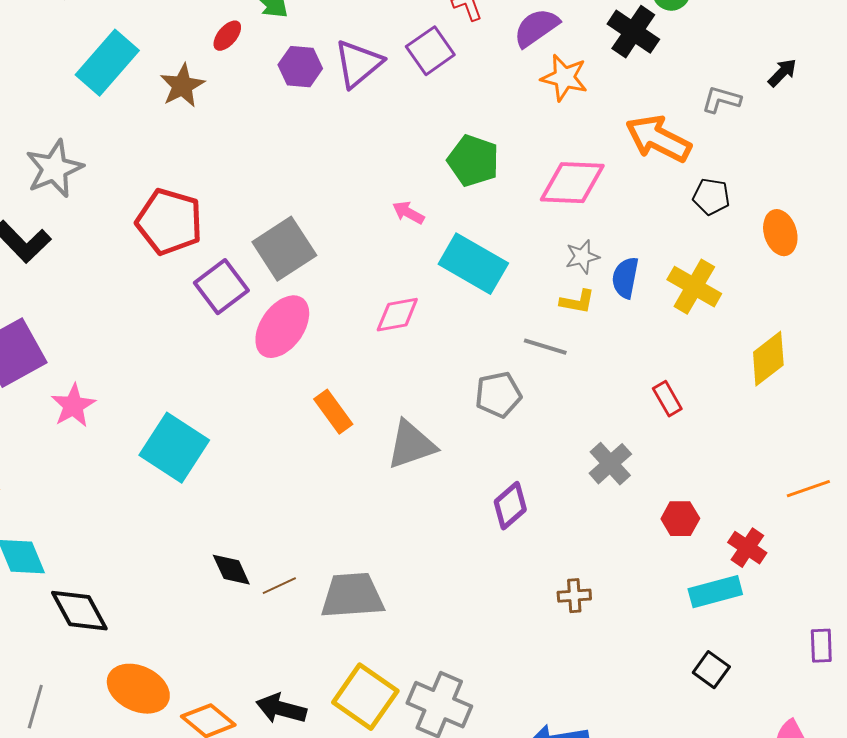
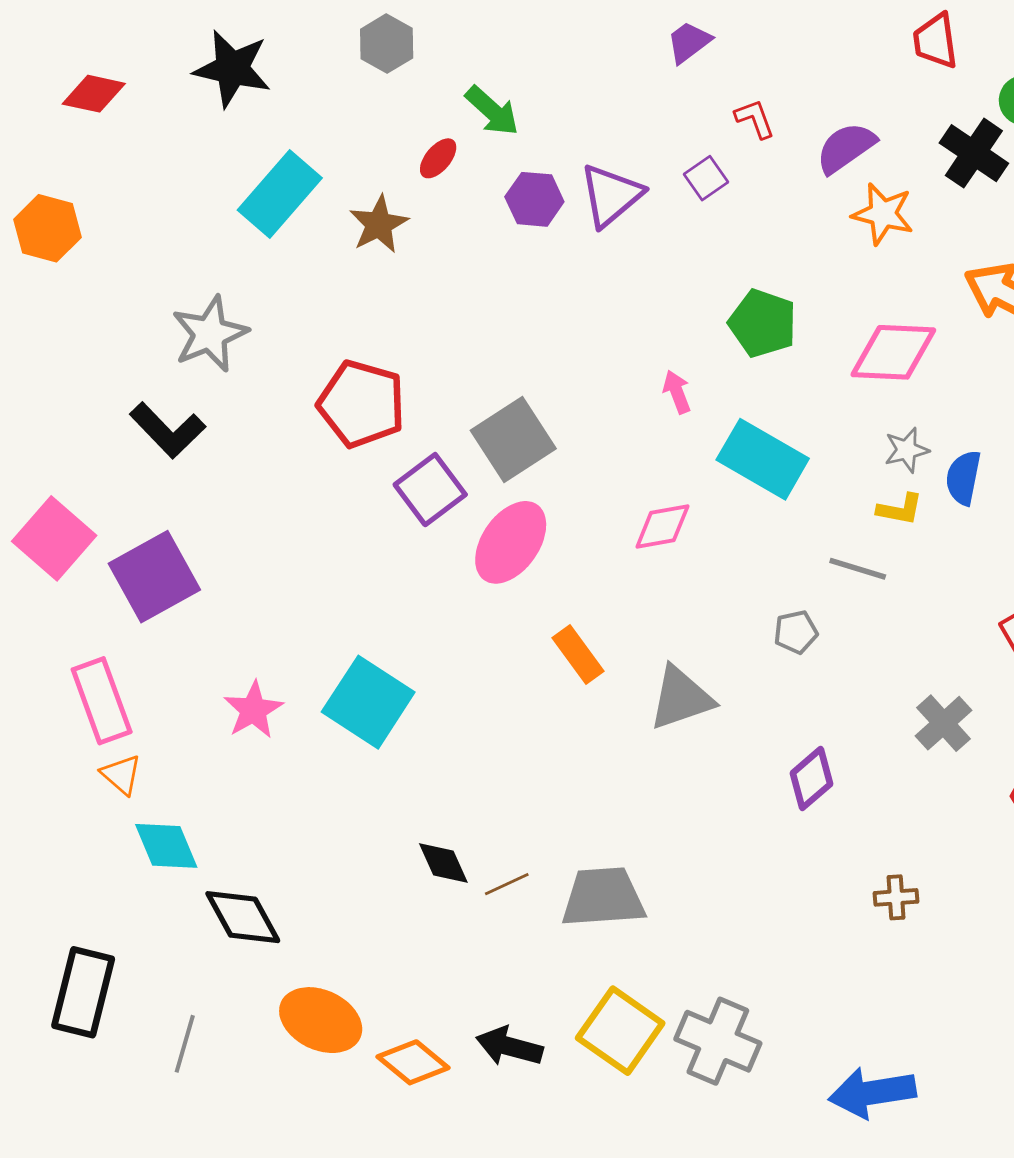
purple square: (430, 51) -> (706, 178), size x0.7
pink arrow: (408, 213) -> (677, 392), turned 40
gray pentagon: (498, 395) -> (796, 632), size x0.7
pink star: (73, 406) -> (253, 710), moved

